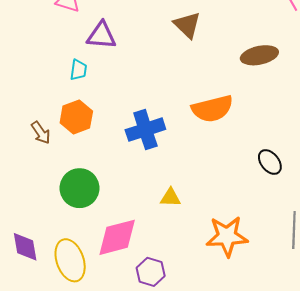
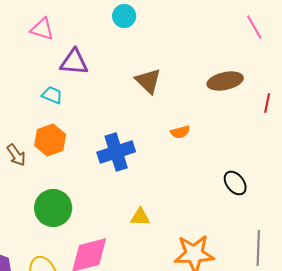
brown triangle: (187, 25) -> (148, 81), moved
cyan trapezoid: (78, 70) -> (52, 95), turned -75
orange semicircle: (212, 109) -> (180, 132), size x0.5

